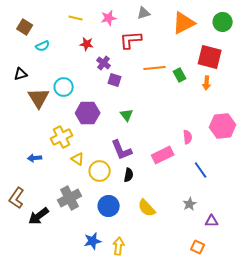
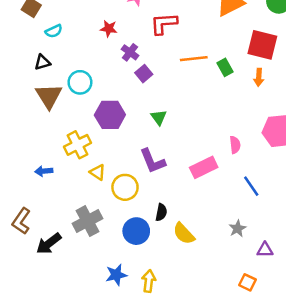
black triangle: (21, 74) -> (42, 62), moved
purple square: (115, 80) -> (144, 74), turned 32
black semicircle: (129, 175) -> (161, 212), moved

